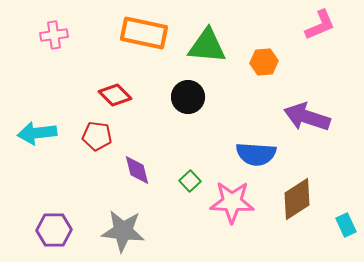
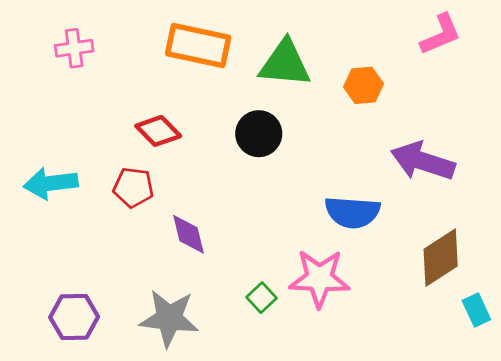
green square: (190, 181) -> (262, 298), moved
brown diamond: (297, 199) -> (441, 258), moved

